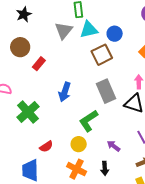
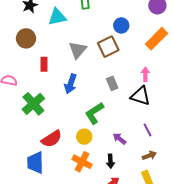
cyan triangle: (89, 30) -> (57, 17), moved
gray triangle: (64, 31) -> (78, 50), moved
red rectangle: (39, 64) -> (44, 64), moved, turned -40
gray rectangle: (106, 91) -> (112, 83), size x0.6
red semicircle: (46, 147) -> (52, 139), size x1.5

